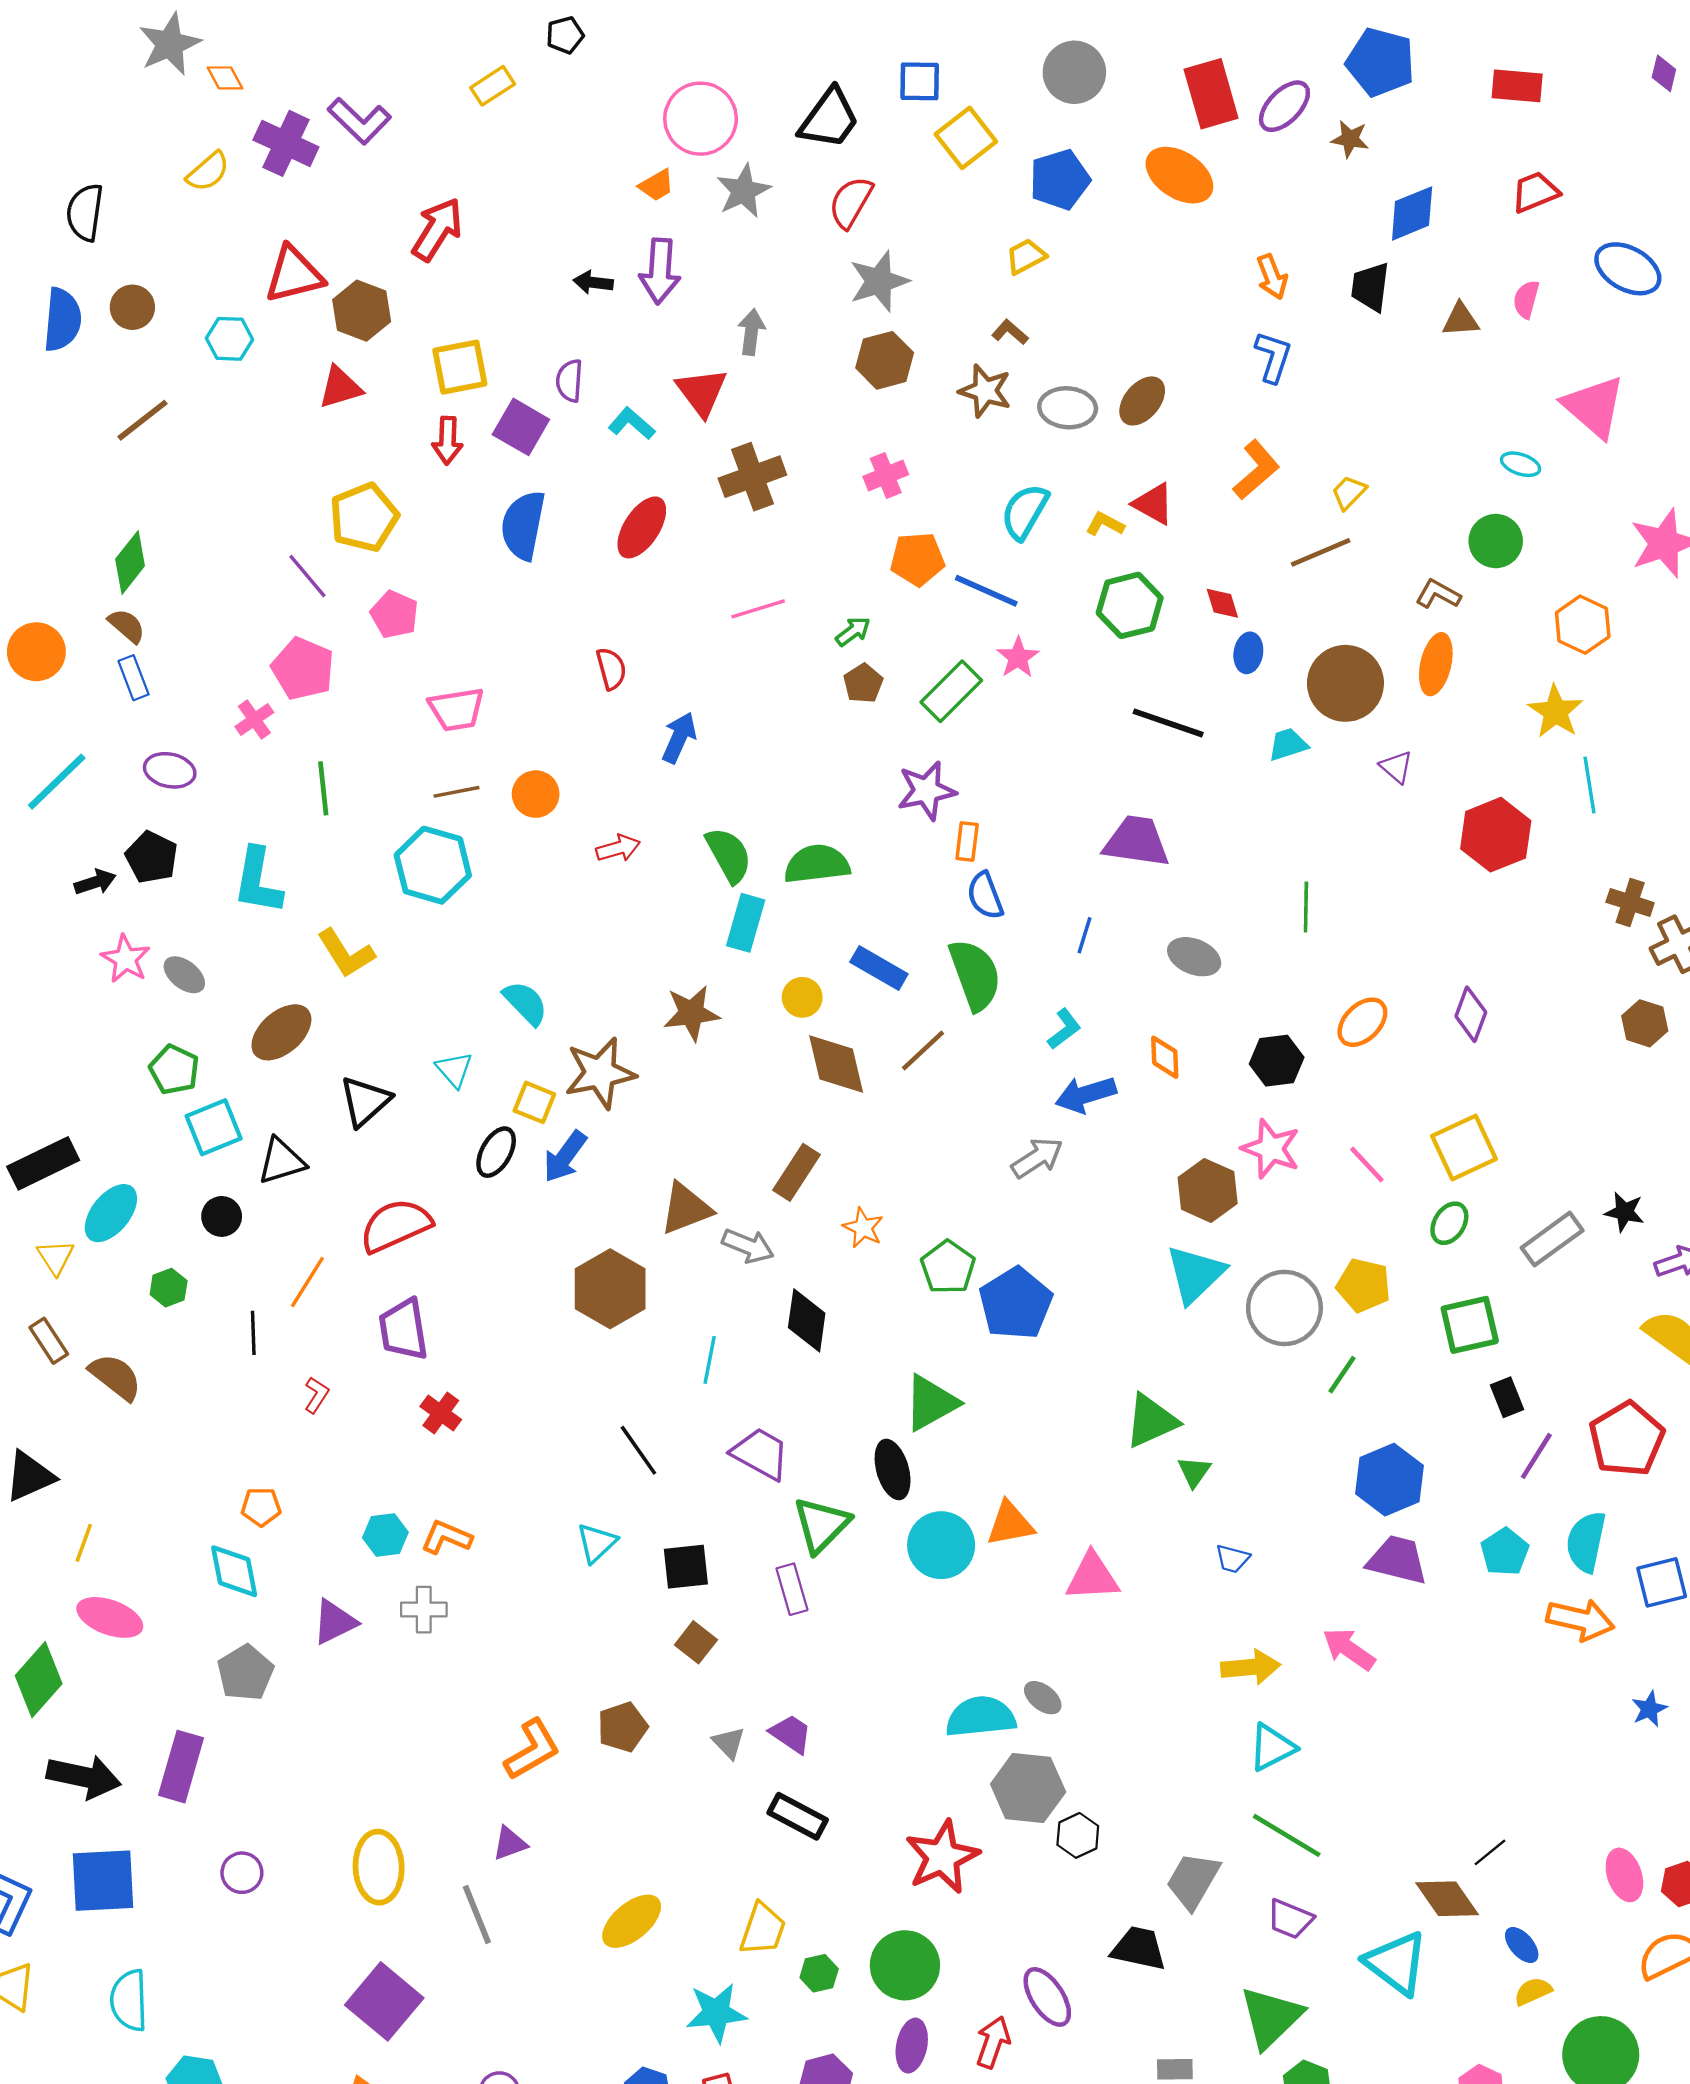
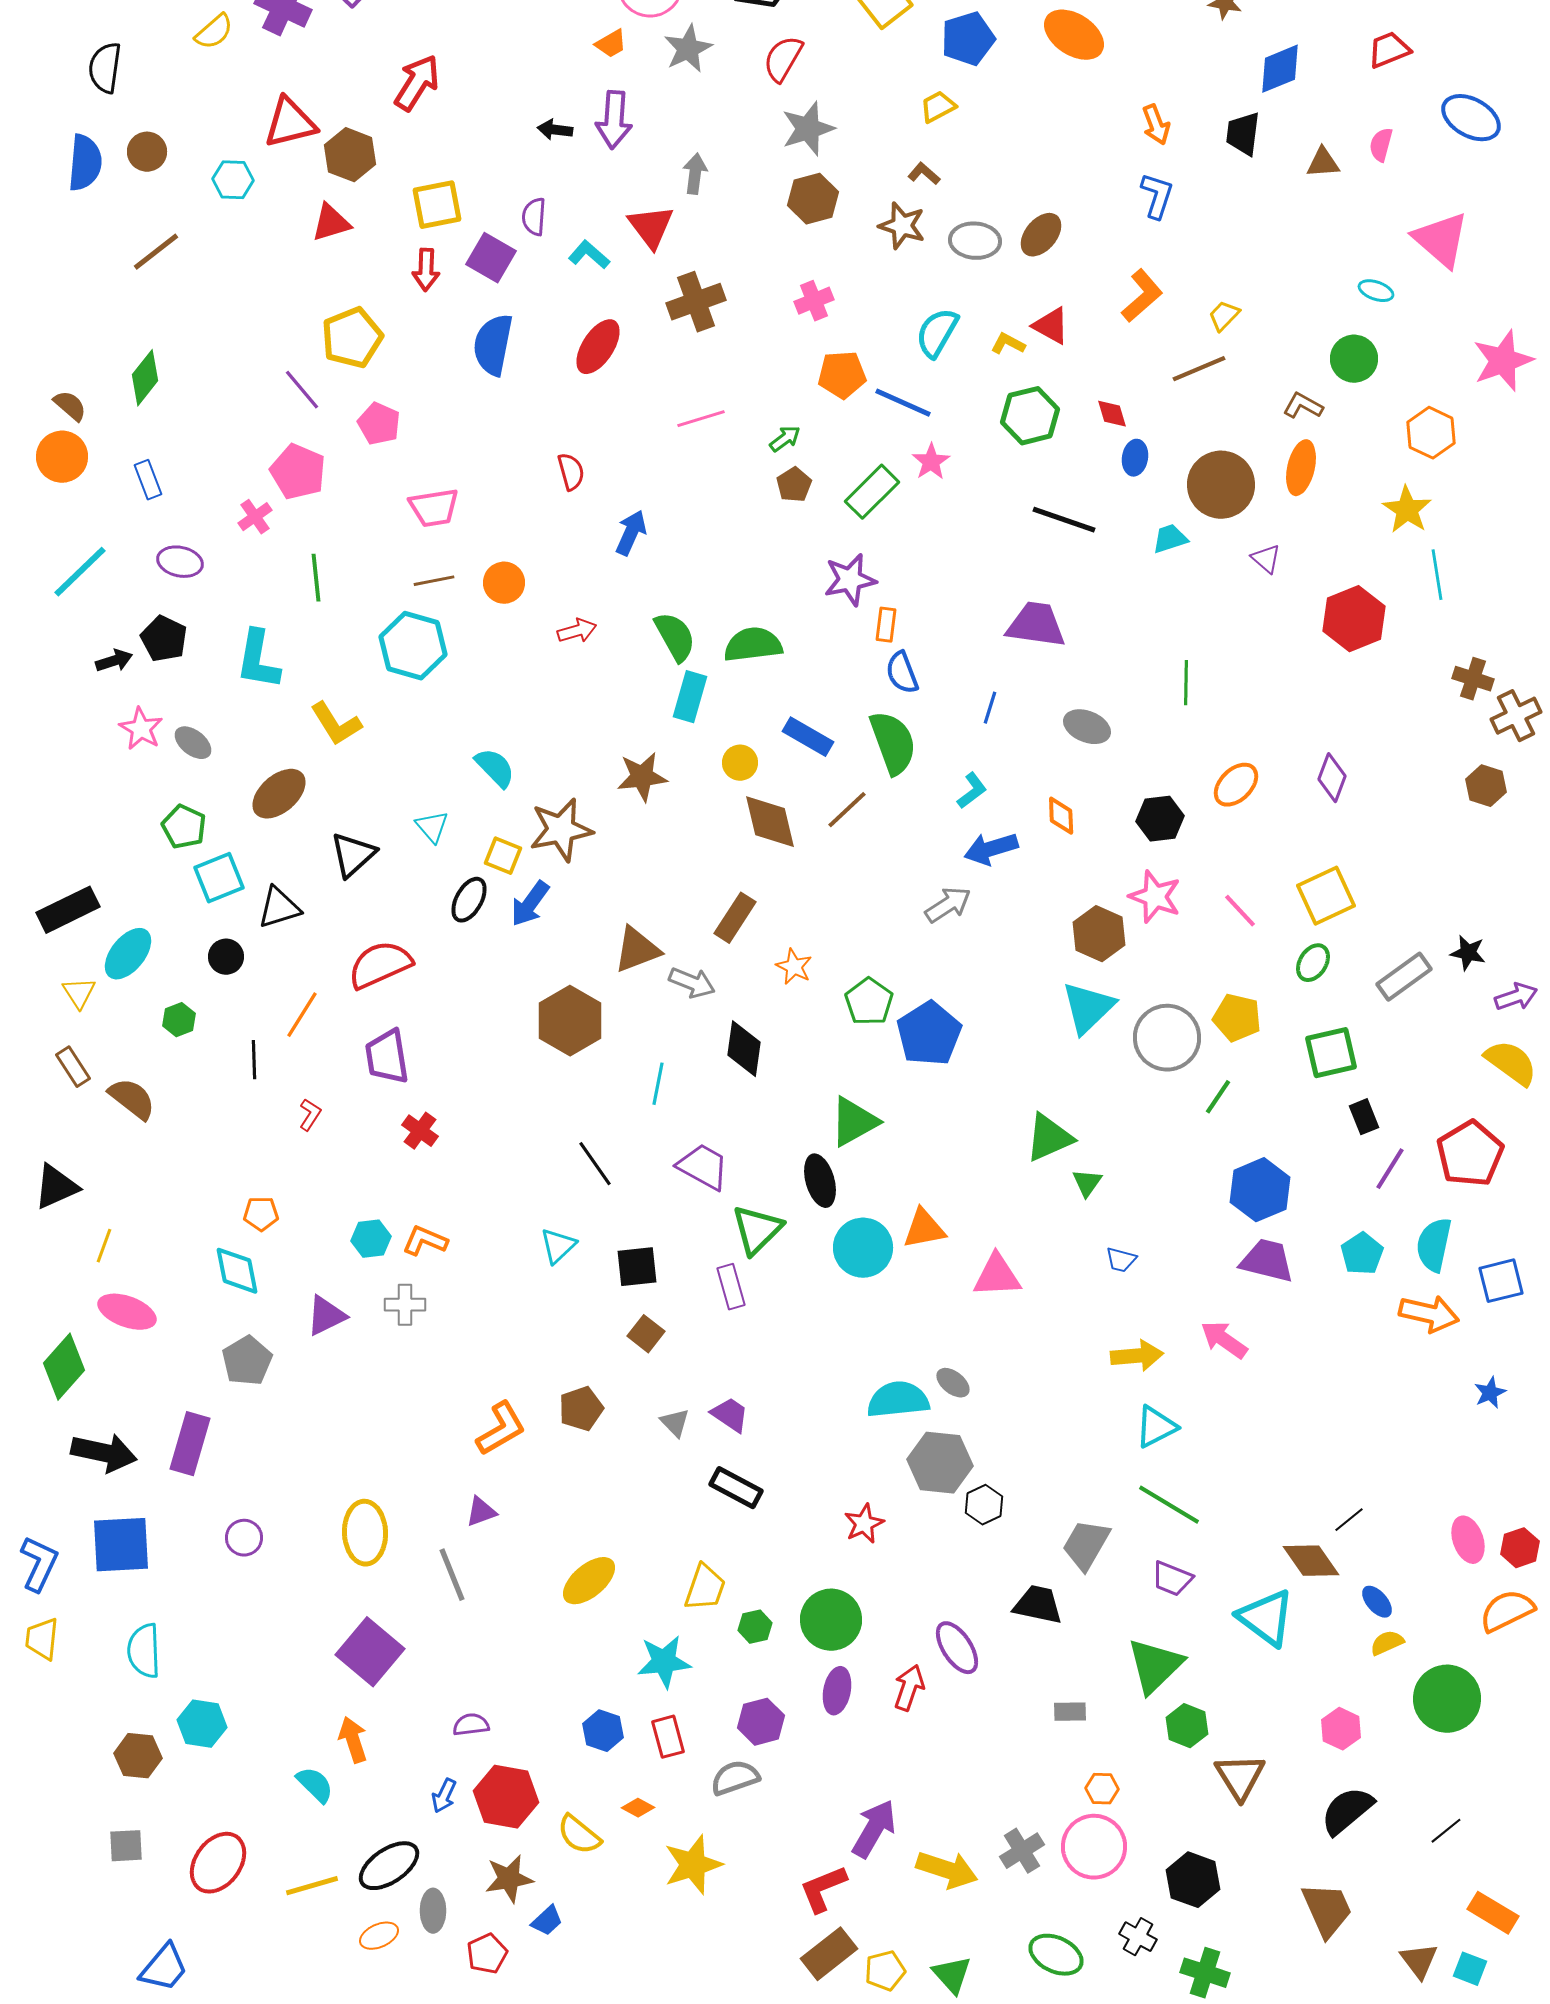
brown semicircle: (127, 626) -> (70, 406), moved
red star: (942, 1857) -> (864, 1524), size x0.6

